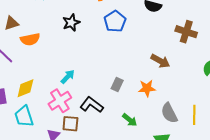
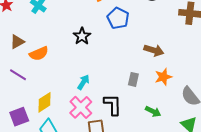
black star: (71, 23) -> (82, 36), moved
brown arrow: (160, 61) -> (154, 50), moved
black L-shape: (92, 105) -> (113, 105), turned 65

